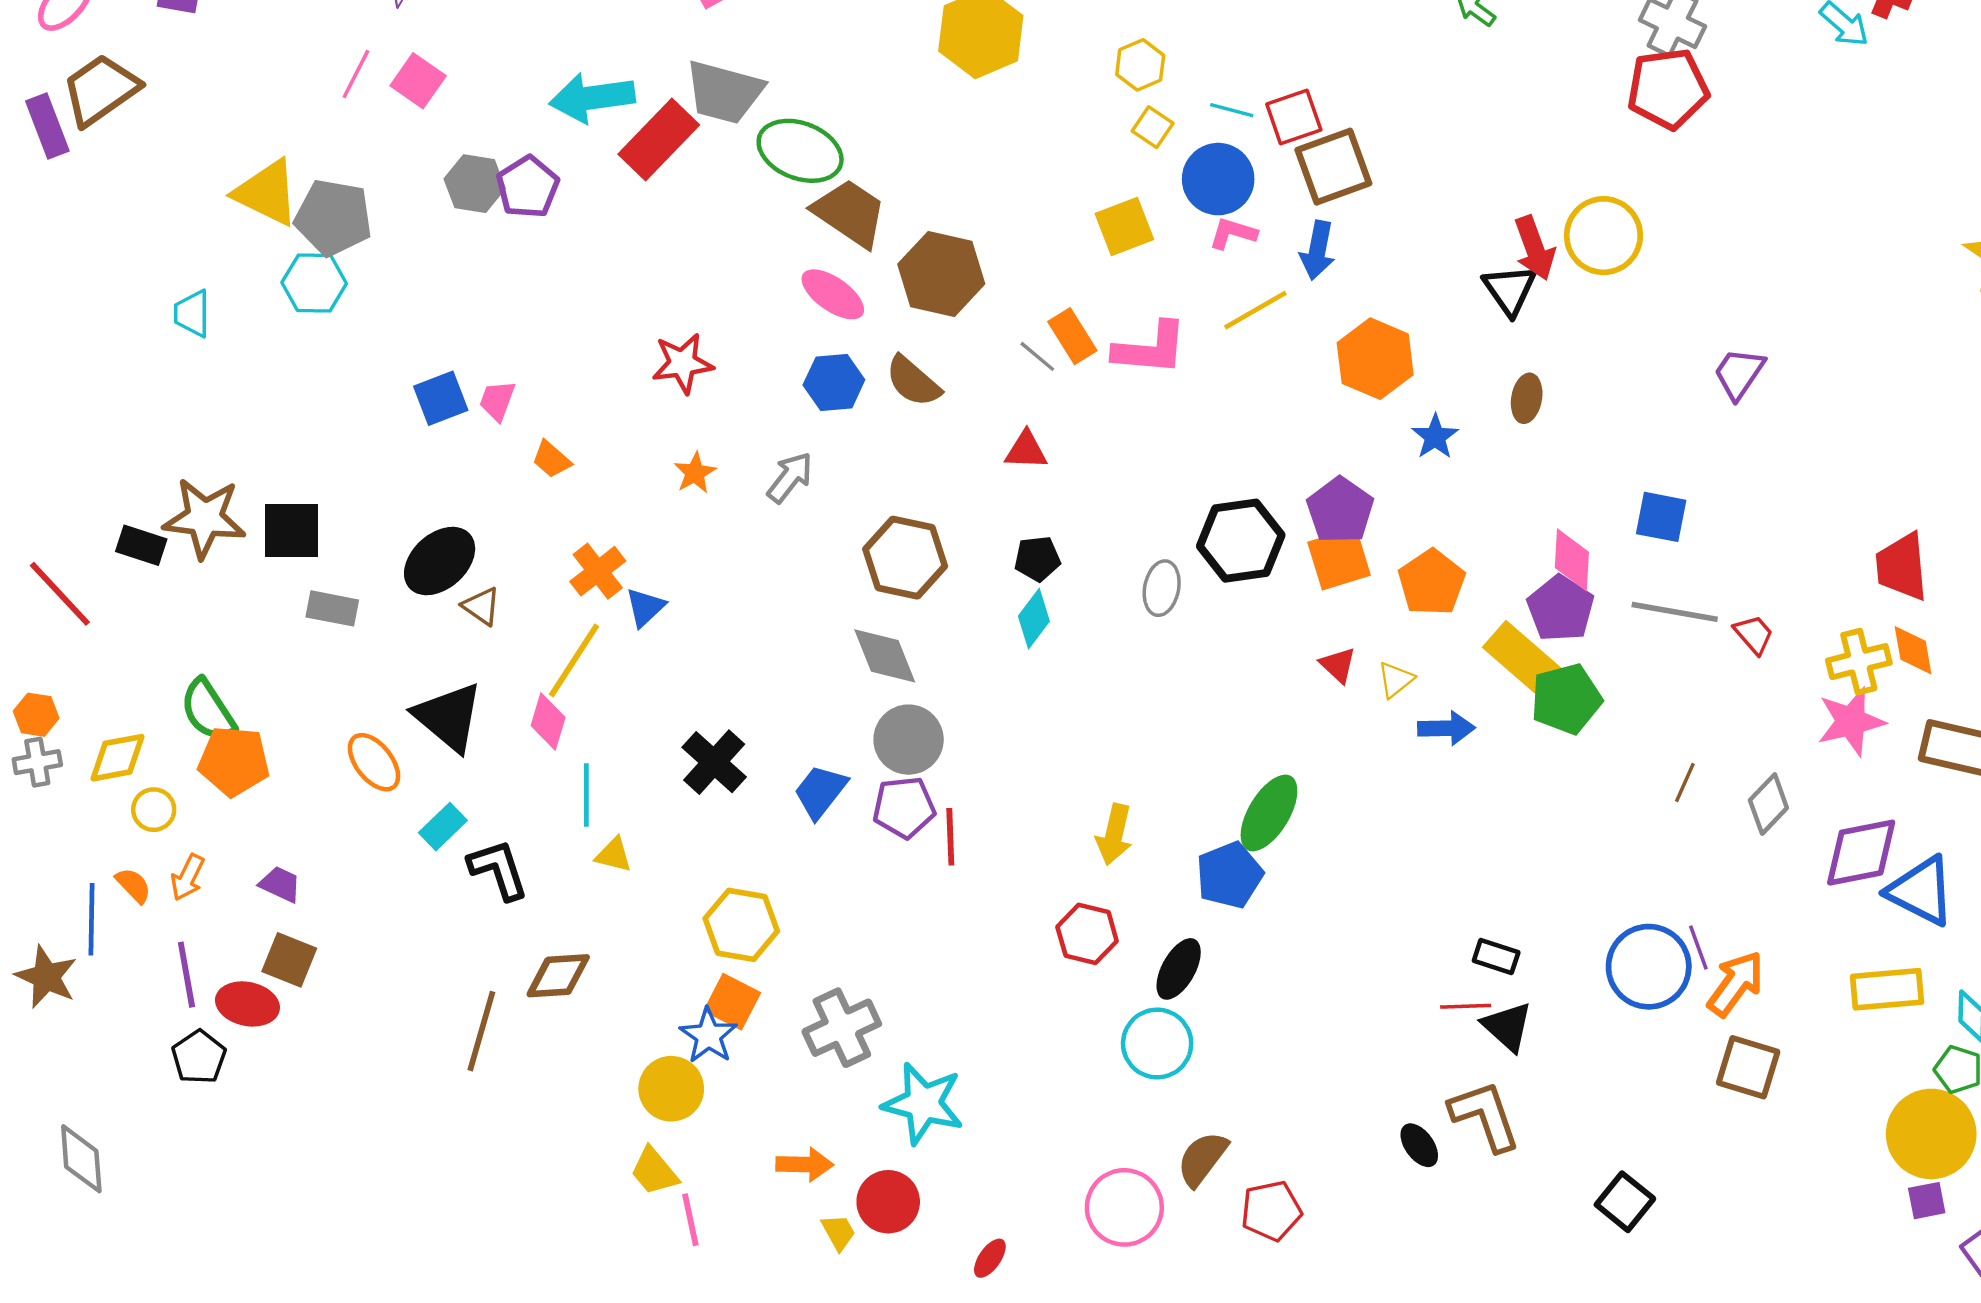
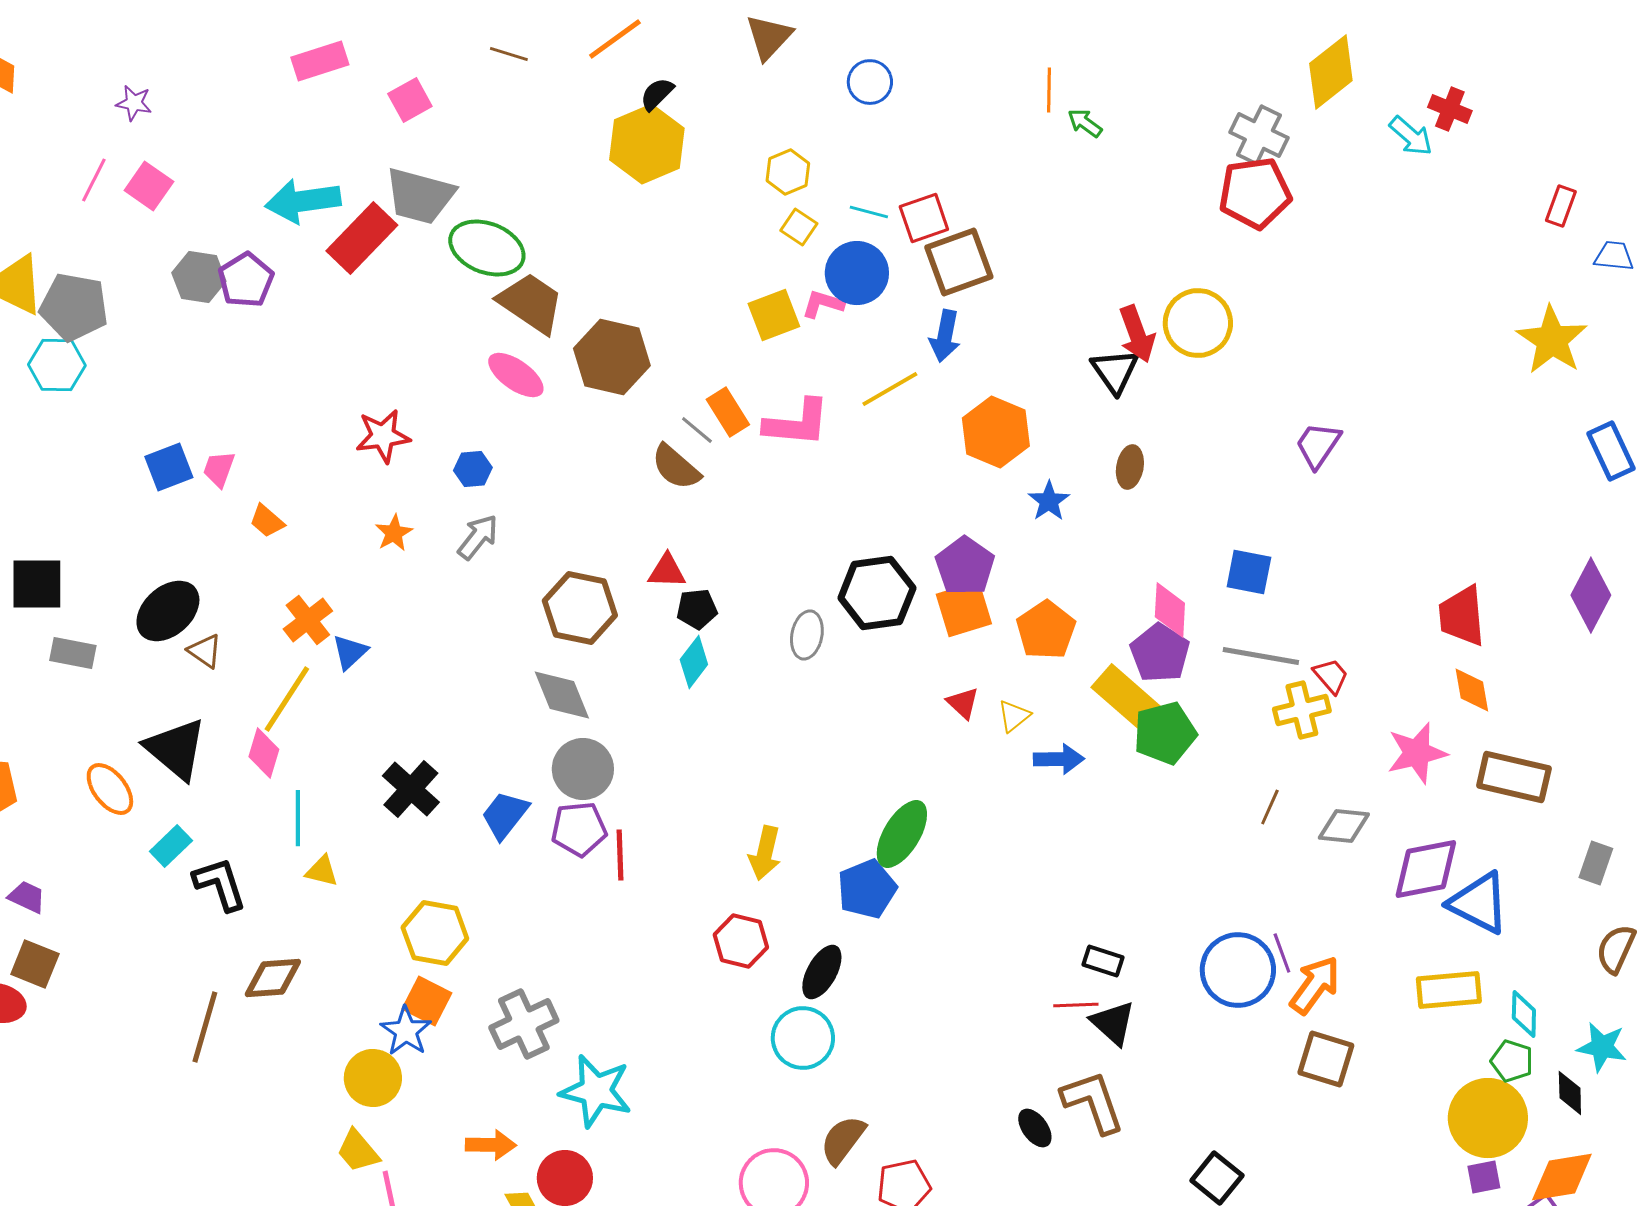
pink L-shape: (1233, 233) -> (823, 304), moved
brown semicircle: (913, 381) -> (676, 467), moved
blue hexagon: (834, 382) -> (473, 469), moved, size x0.7
red triangle: (1026, 450) -> (667, 571), moved
yellow cross: (1859, 662) -> (1302, 710), moved
gray diamond: (1768, 804) -> (1344, 826), turned 52

